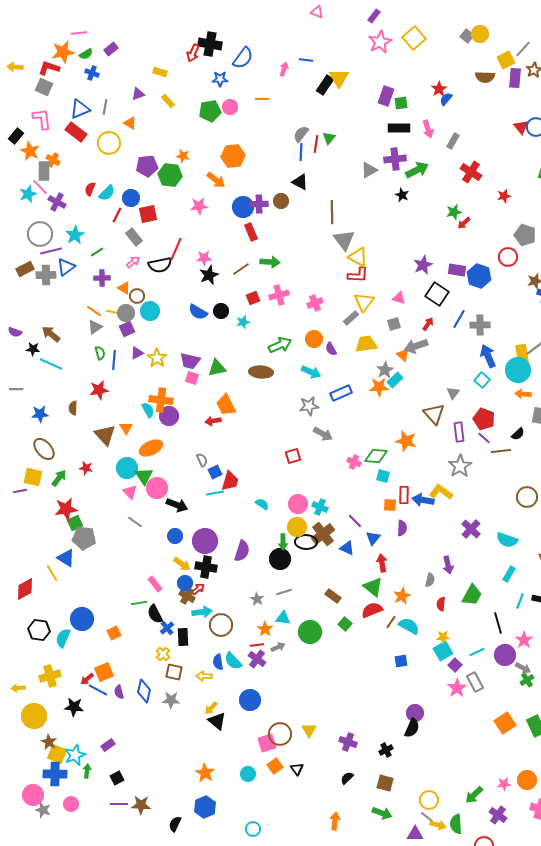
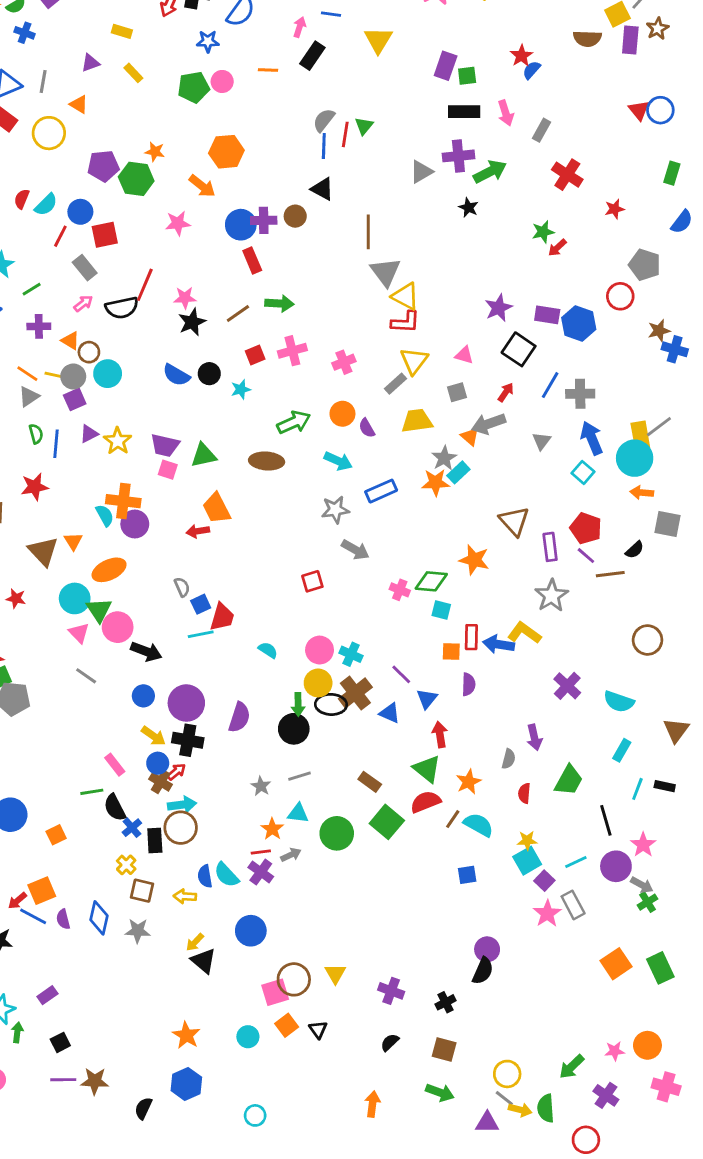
black rectangle: (325, 85) -> (312, 56), moved
gray triangle: (453, 393) -> (542, 441), moved
green square: (345, 624) -> (387, 822), size x1.6
brown circle: (221, 625) -> (181, 828), moved

